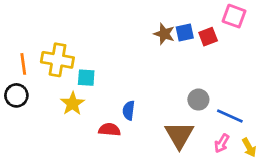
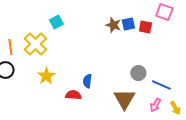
red square: (208, 37) -> (145, 27), turned 32
yellow cross: (57, 60) -> (35, 44), turned 35
cyan square: (86, 78) -> (56, 22), moved, turned -32

